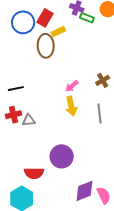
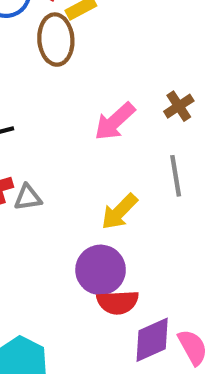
pink arrow: (72, 86) -> (115, 121), size x1.5
yellow arrow: (71, 106) -> (119, 212), moved, turned 60
red semicircle: (34, 173) -> (118, 302), moved

